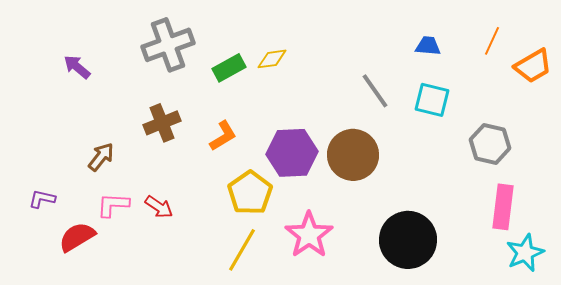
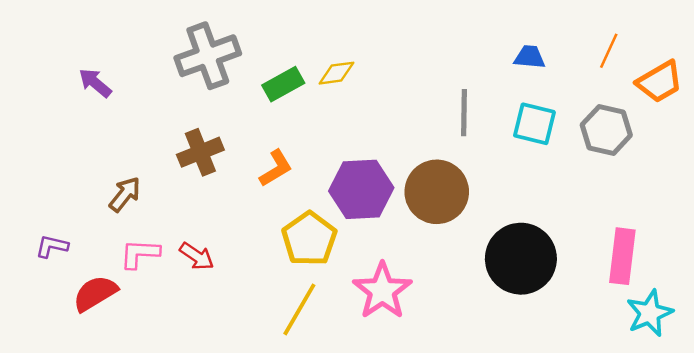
gray line: (375, 91) -> (464, 113), turned 36
gray hexagon: (490, 144) -> (606, 130), moved
black circle: (408, 240) -> (521, 259), moved

